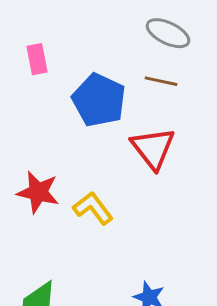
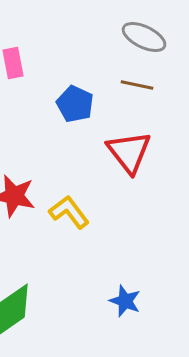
blue pentagon: (99, 100) -> (75, 104), size x0.7

